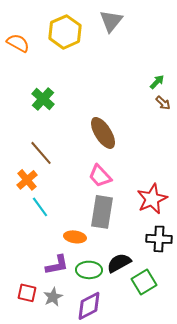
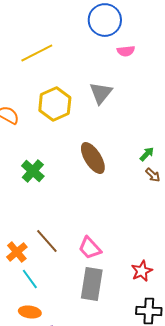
brown ellipse: (103, 133) -> (93, 158), moved
brown line: (41, 153) -> (47, 241), moved
red star: (152, 199) -> (142, 271), size x0.7
orange ellipse: (75, 237) -> (30, 312), moved

